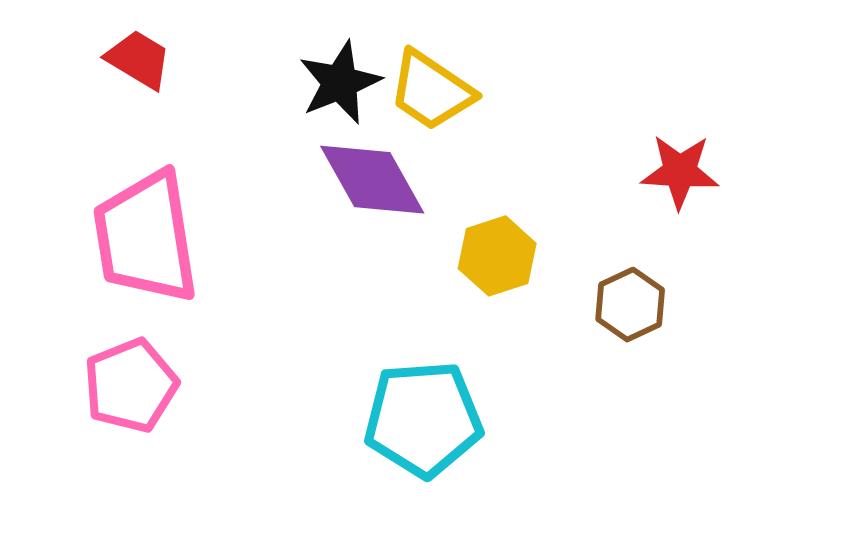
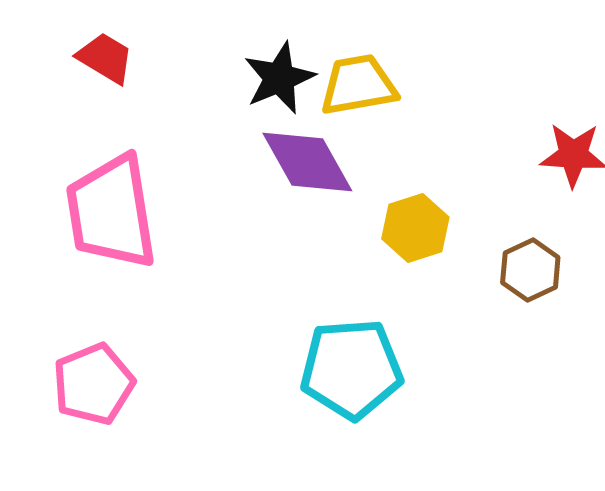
yellow trapezoid: (431, 91) -> (358, 85), turned 136
pink pentagon: (131, 385) -> (93, 384), moved

